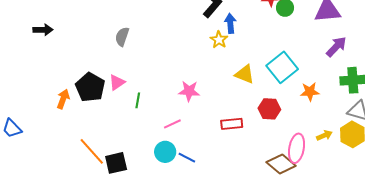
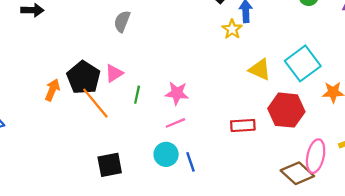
pink star: (189, 91) -> (177, 93), moved
red hexagon: (269, 109) -> (286, 110), size x1.4
orange line: (92, 151) -> (95, 103), moved
blue line: (187, 158) -> (190, 162), turned 42

